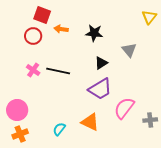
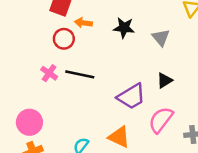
red circle: (33, 36) -> (64, 39), moved
gray triangle: (129, 50) -> (161, 38), moved
black triangle: (101, 63) -> (164, 81), moved

